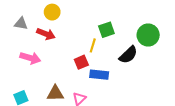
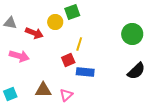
yellow circle: (52, 12) -> (55, 22), moved
green square: (106, 30) -> (72, 12), moved
black semicircle: (128, 55) -> (136, 71), moved

